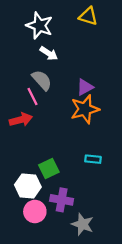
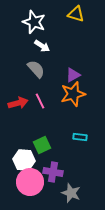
pink line: (33, 96) -> (40, 101), moved
pink circle: (35, 212) -> (30, 182), size x1.4

